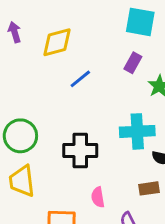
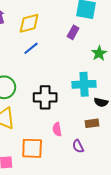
purple rectangle: (133, 63) -> (73, 32), moved
blue line: (80, 79) -> (31, 48), moved

